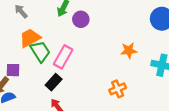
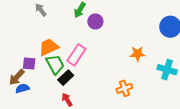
orange trapezoid: (30, 38) -> (49, 47), moved
green trapezoid: (40, 51) -> (55, 64), moved

